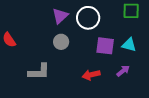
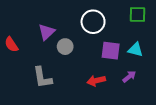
purple triangle: (60, 16) -> (47, 32), moved
gray L-shape: (39, 72) -> (42, 78), turned 80

